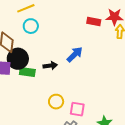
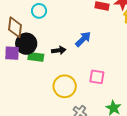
yellow circle: (56, 102) -> (65, 86), size x1.5
pink square: (77, 109) -> (97, 77), moved

